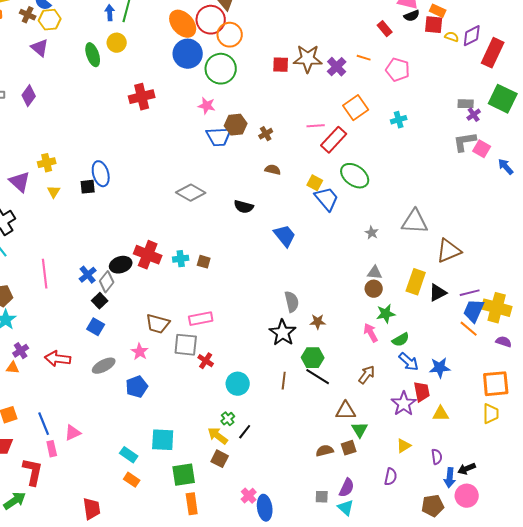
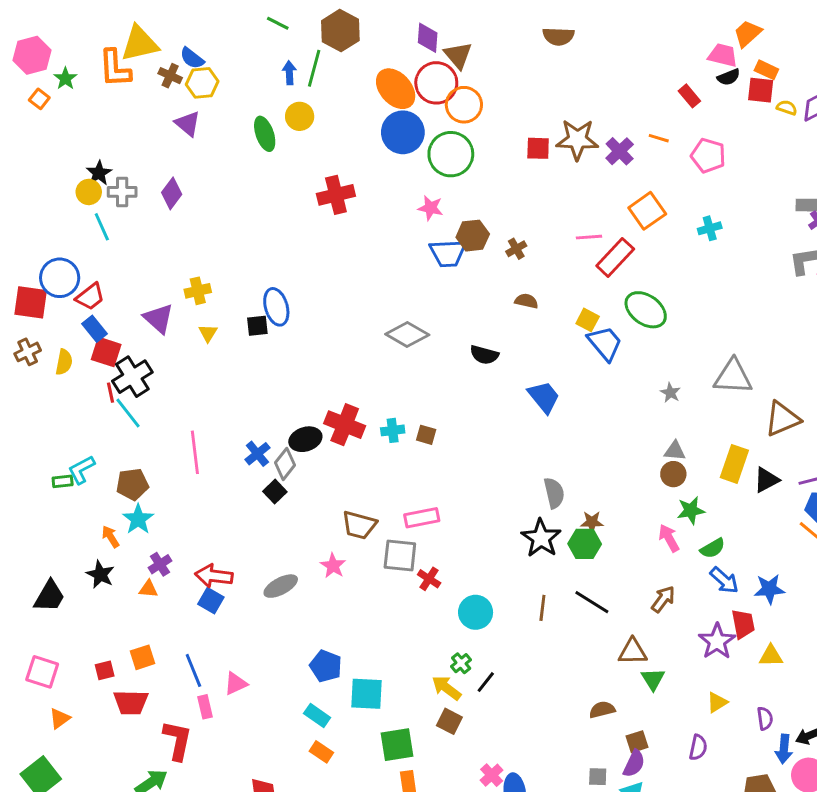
blue square: (96, 327) -> (211, 601), moved
green hexagon: (313, 358) -> (585, 544), moved
blue pentagon: (137, 387) -> (326, 666), moved, turned -30
brown square: (349, 448) -> (637, 742), moved

